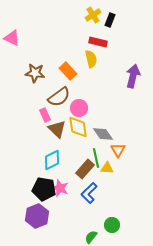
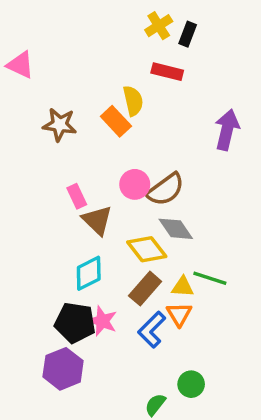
yellow semicircle: (91, 59) -> (133, 101), moved
brown semicircle: (59, 97) -> (165, 190), moved
yellow diamond: (78, 127) -> (147, 249), moved, turned -30
orange triangle: (118, 150) -> (179, 314), moved
green line: (96, 158) -> (210, 278), moved, turned -60

